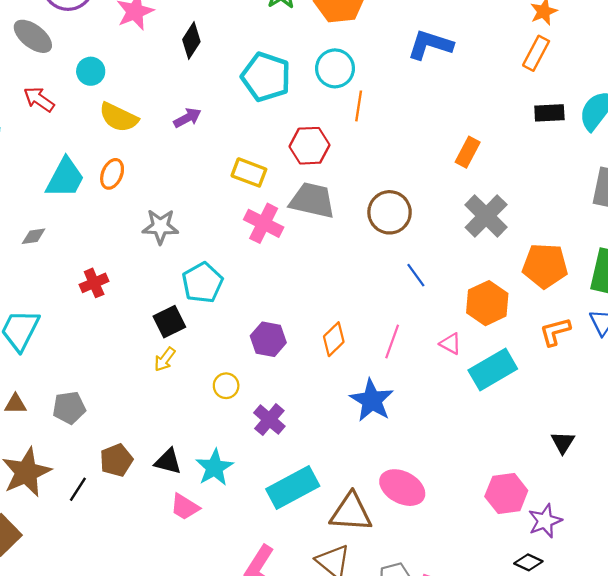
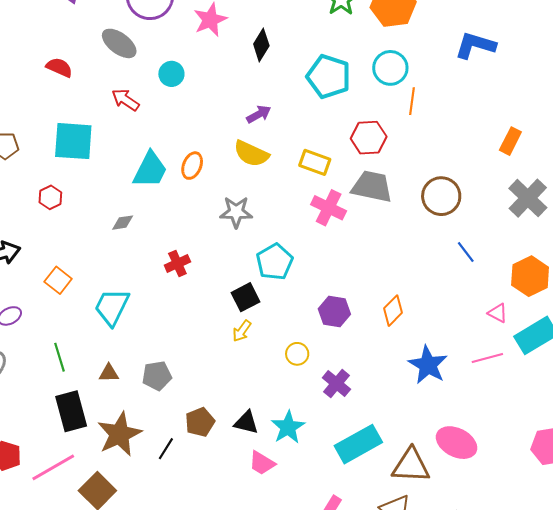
yellow semicircle: (119, 117) -> (251, 154), moved
pink line: (392, 341) -> (487, 358), moved, turned 56

